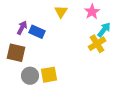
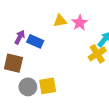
yellow triangle: (61, 12) -> (60, 21), turned 48
pink star: (92, 12) -> (80, 23), moved

